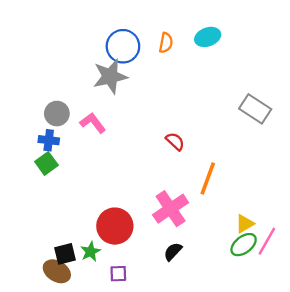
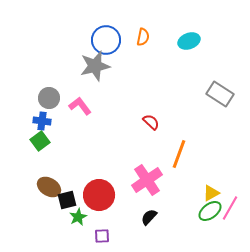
cyan ellipse: (208, 37) -> (189, 41), moved
black square: (65, 254) -> (67, 200), moved
brown ellipse: (57, 271) -> (49, 187), moved

